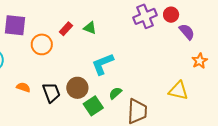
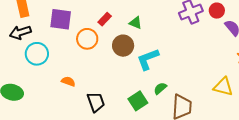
red rectangle: (66, 29) -> (105, 19), moved
brown circle: (77, 88) -> (123, 46), moved
black trapezoid: (51, 93) -> (96, 102), moved

